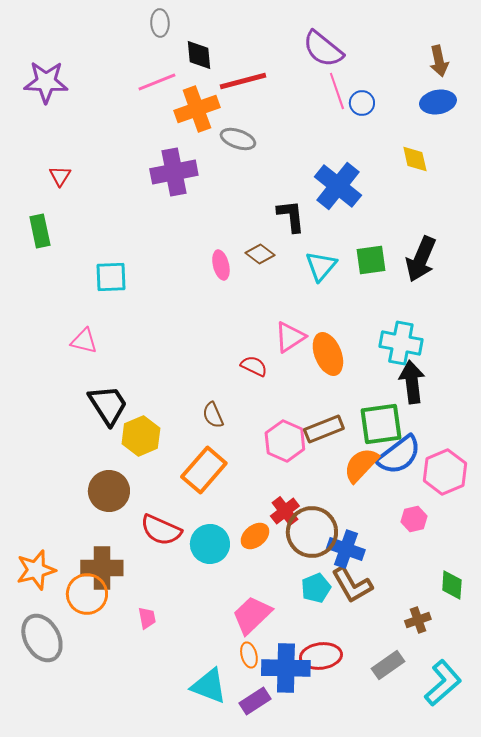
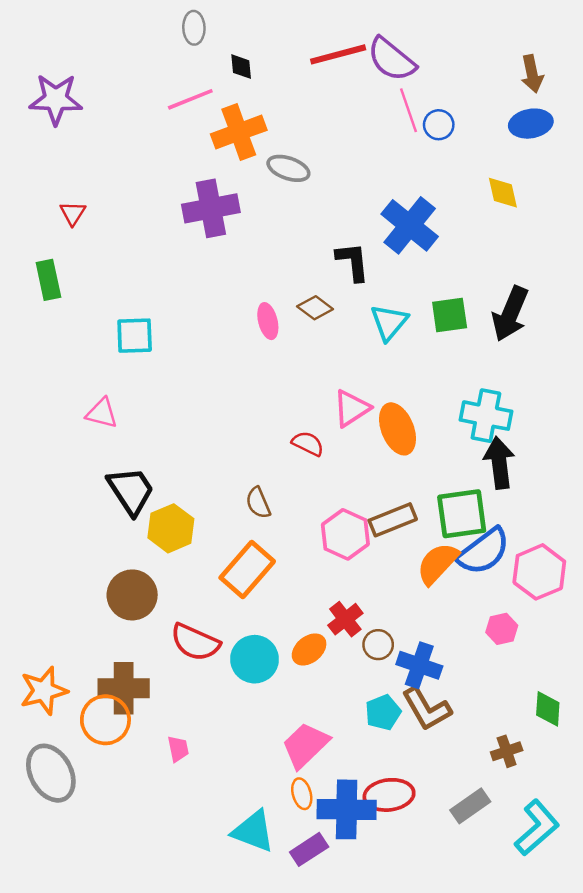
black diamond: (199, 55) -> (241, 67), size x0.7
red line: (243, 81) -> (338, 54), moved
brown circle: (312, 532) -> (378, 645), size x0.5

